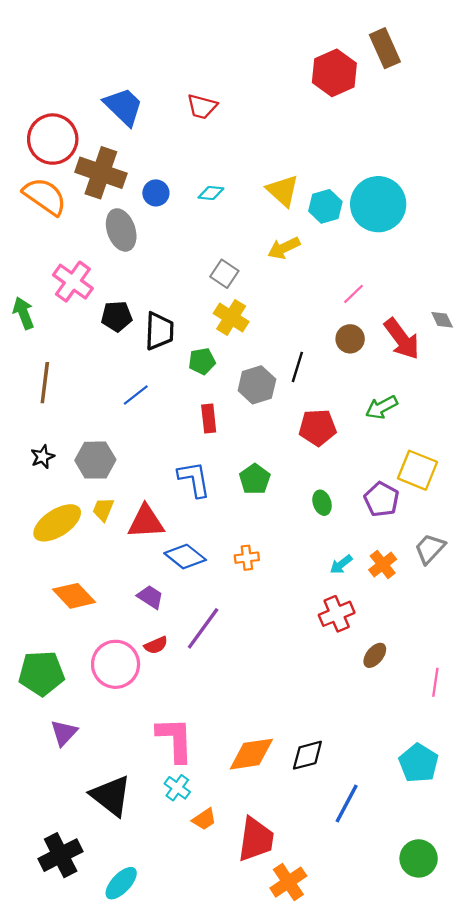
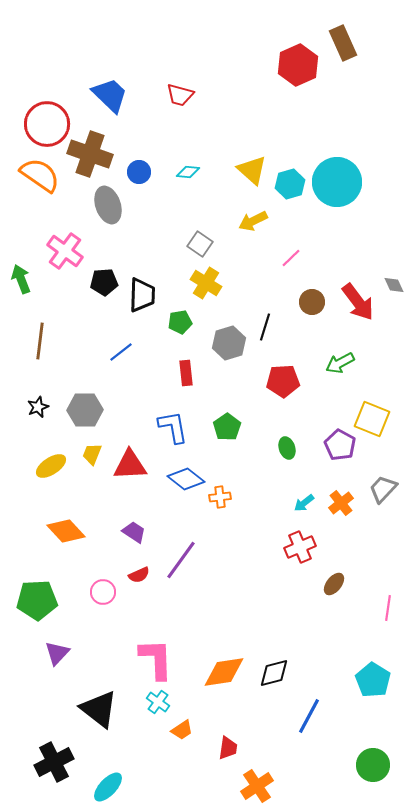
pink line: (353, 294) -> (291, 258), moved
yellow ellipse: (57, 523) -> (51, 466), size x0.7
blue diamond: (185, 557) -> (186, 479), moved
pink circle: (116, 664) -> (103, 592), size x0.6
red trapezoid: (256, 839) -> (228, 748), size x0.6

